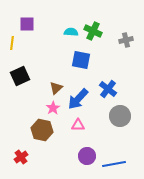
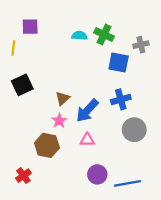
blue square: (81, 60) -> (119, 62), moved
blue cross: (108, 89) -> (121, 99), turned 36

